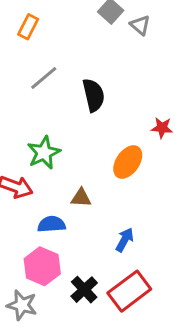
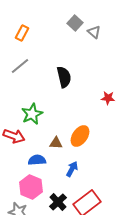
gray line: (44, 78) -> (20, 66), moved
orange ellipse: (128, 162) -> (80, 136), moved
blue arrow: (125, 240) -> (72, 169), moved

